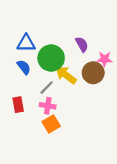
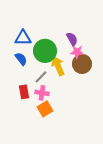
pink star: (105, 59) -> (77, 52), moved
yellow arrow: (66, 75) -> (58, 66), turned 30
red rectangle: (18, 105) -> (24, 92), moved

